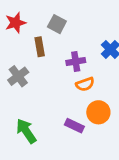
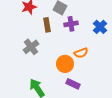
purple cross: (76, 61) -> (71, 24), moved
orange circle: (98, 112) -> (65, 64), moved

